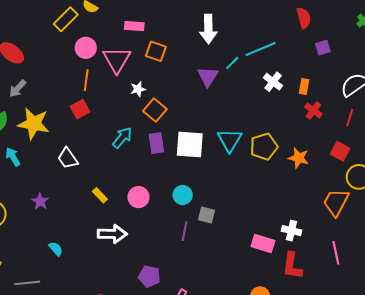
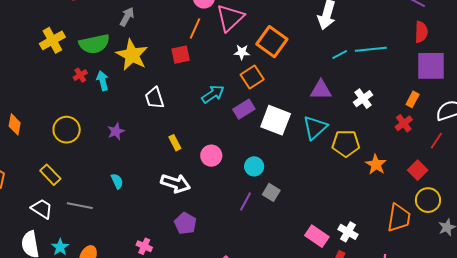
purple square: (323, 48) -> (431, 66), size x2.0
orange square: (156, 51) -> (272, 42), moved, size x1.4
purple triangle: (208, 77) -> (321, 90), moved, turned 40
white cross: (273, 82) -> (363, 99), moved
orange rectangle: (304, 87) -> (413, 99), moved
gray arrow: (18, 88) -> (127, 17), turned 150
purple rectangle: (156, 143) -> (244, 109), turned 50
orange trapezoid: (336, 202) -> (399, 218), turned 144
purple pentagon: (149, 276) -> (185, 223), moved

